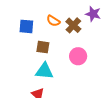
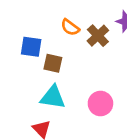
blue square: (26, 26) -> (31, 47), moved
pink circle: (78, 56) -> (100, 103), moved

